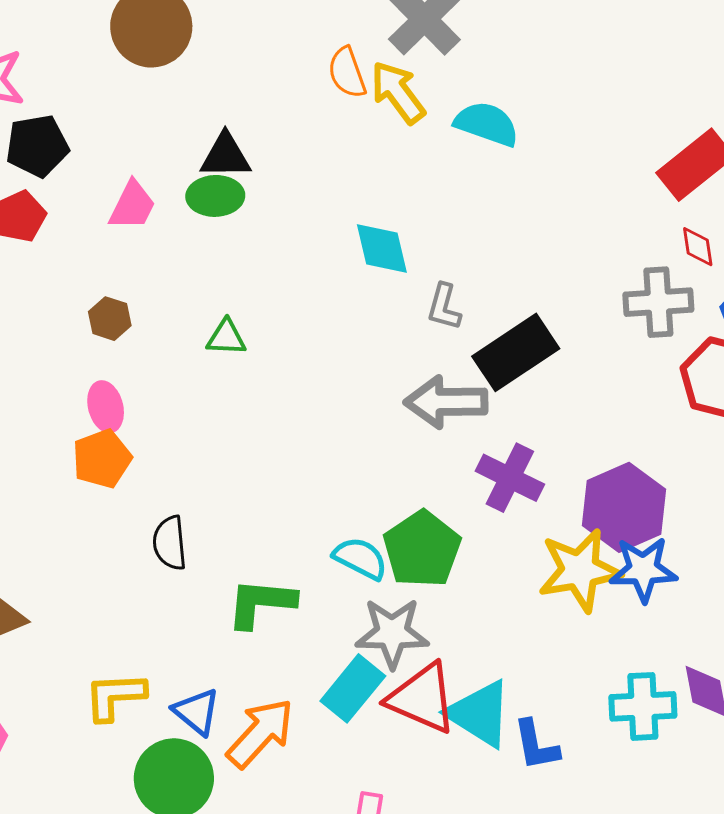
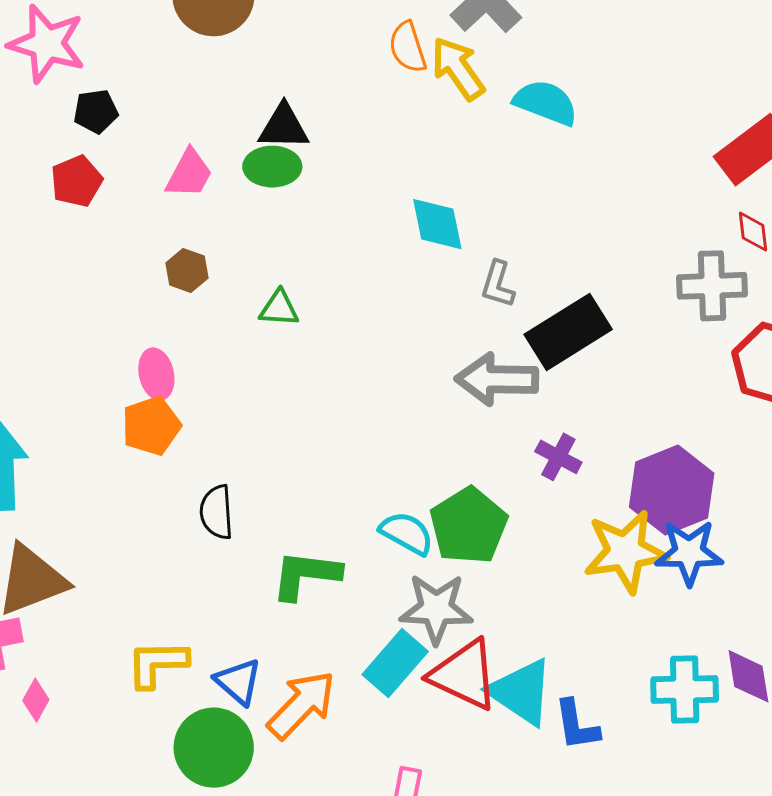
black pentagon: (37, 146) -> (96, 111), size x0.7
brown hexagon: (110, 319) -> (187, 271), moved
purple cross: (510, 478) -> (558, 457), size x0.7

